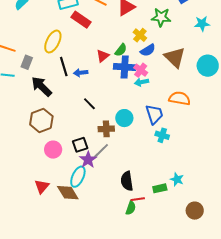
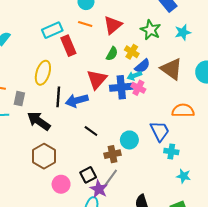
green star: (161, 17) -> (151, 30), turned 30
red rectangle: (81, 20) -> (68, 46), turned 42
cyan star: (202, 24) -> (183, 32), moved
green semicircle: (121, 50) -> (112, 54), moved
red triangle: (103, 56) -> (97, 79), size x1.5
black line: (64, 67) -> (58, 97), turned 30
blue arrow: (81, 73) -> (77, 100), size x1.5
cyan arrow: (142, 82) -> (134, 76), moved
cyan star: (177, 179) -> (184, 176), moved

